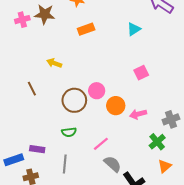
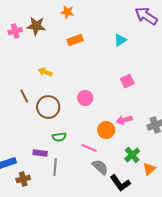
brown circle: (74, 100) -> (48, 107), moved
orange circle: (116, 106) -> (106, 130), moved
green cross: (157, 142) -> (132, 155), moved
pink line: (101, 144) -> (89, 148), turned 63
purple rectangle: (37, 149) -> (40, 153), moved

